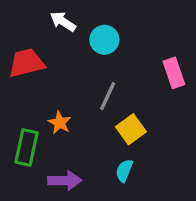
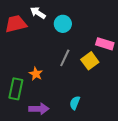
red trapezoid: (27, 63) -> (16, 24), moved
pink rectangle: (174, 73) -> (105, 44), turned -54
yellow square: (131, 129) -> (90, 61), moved

